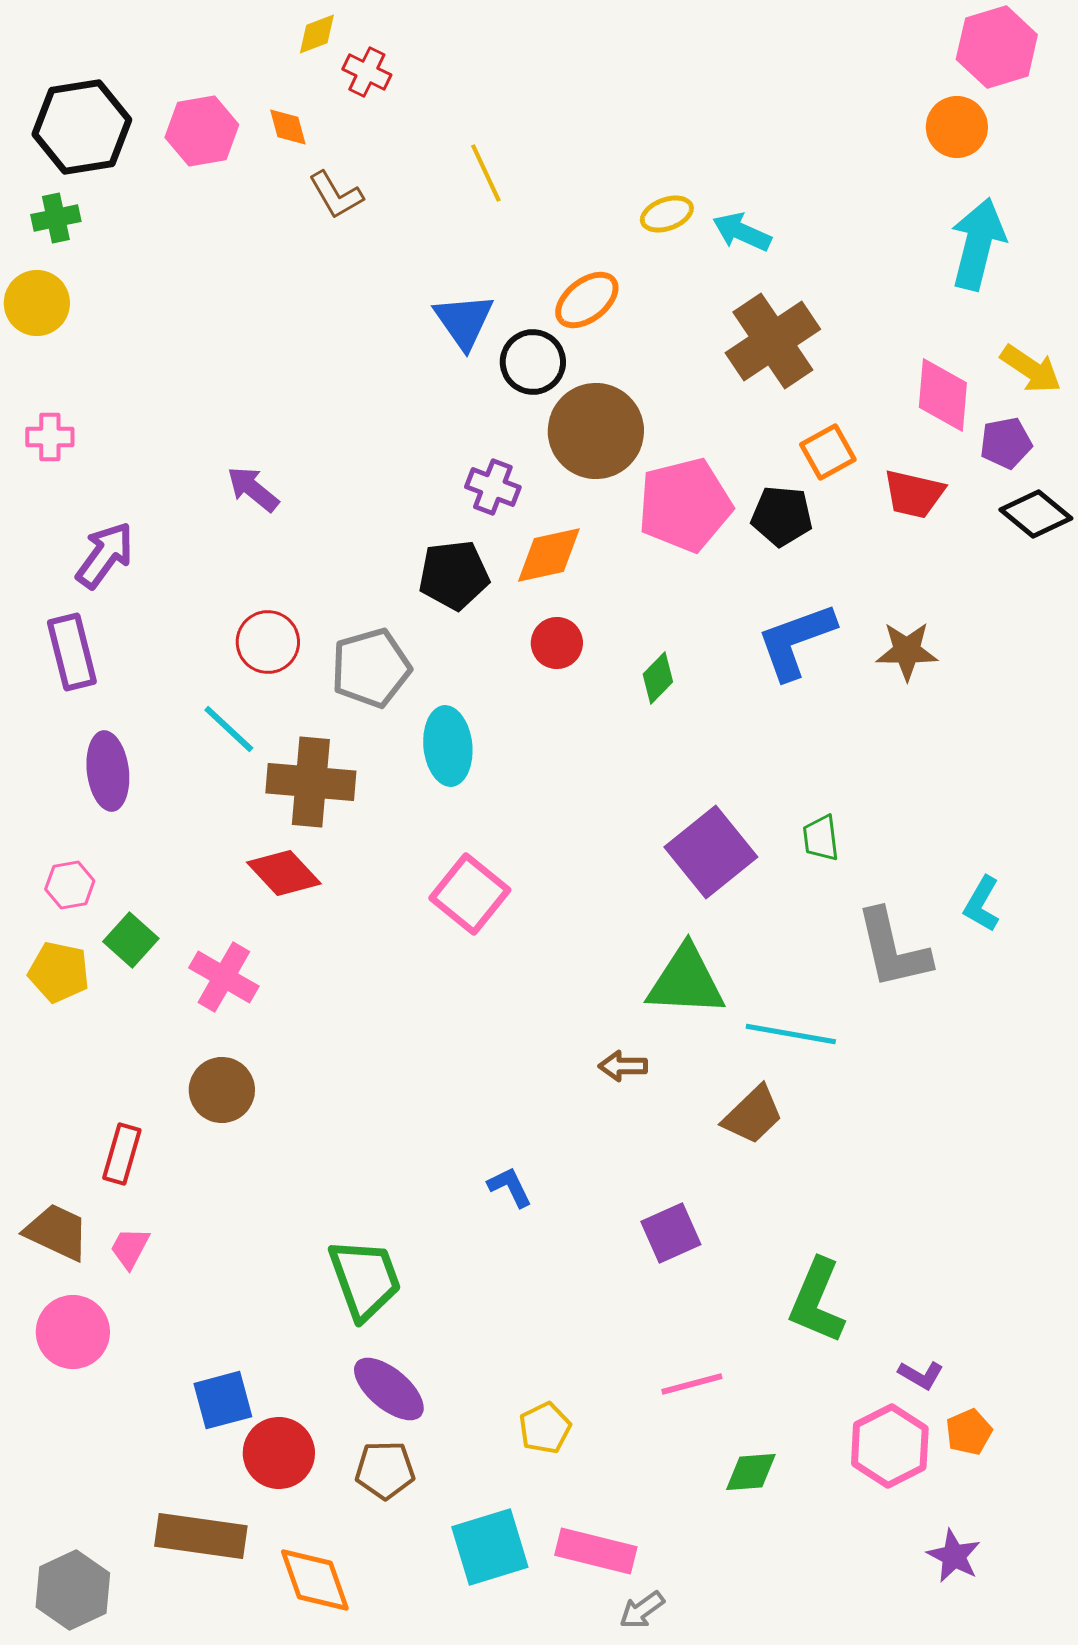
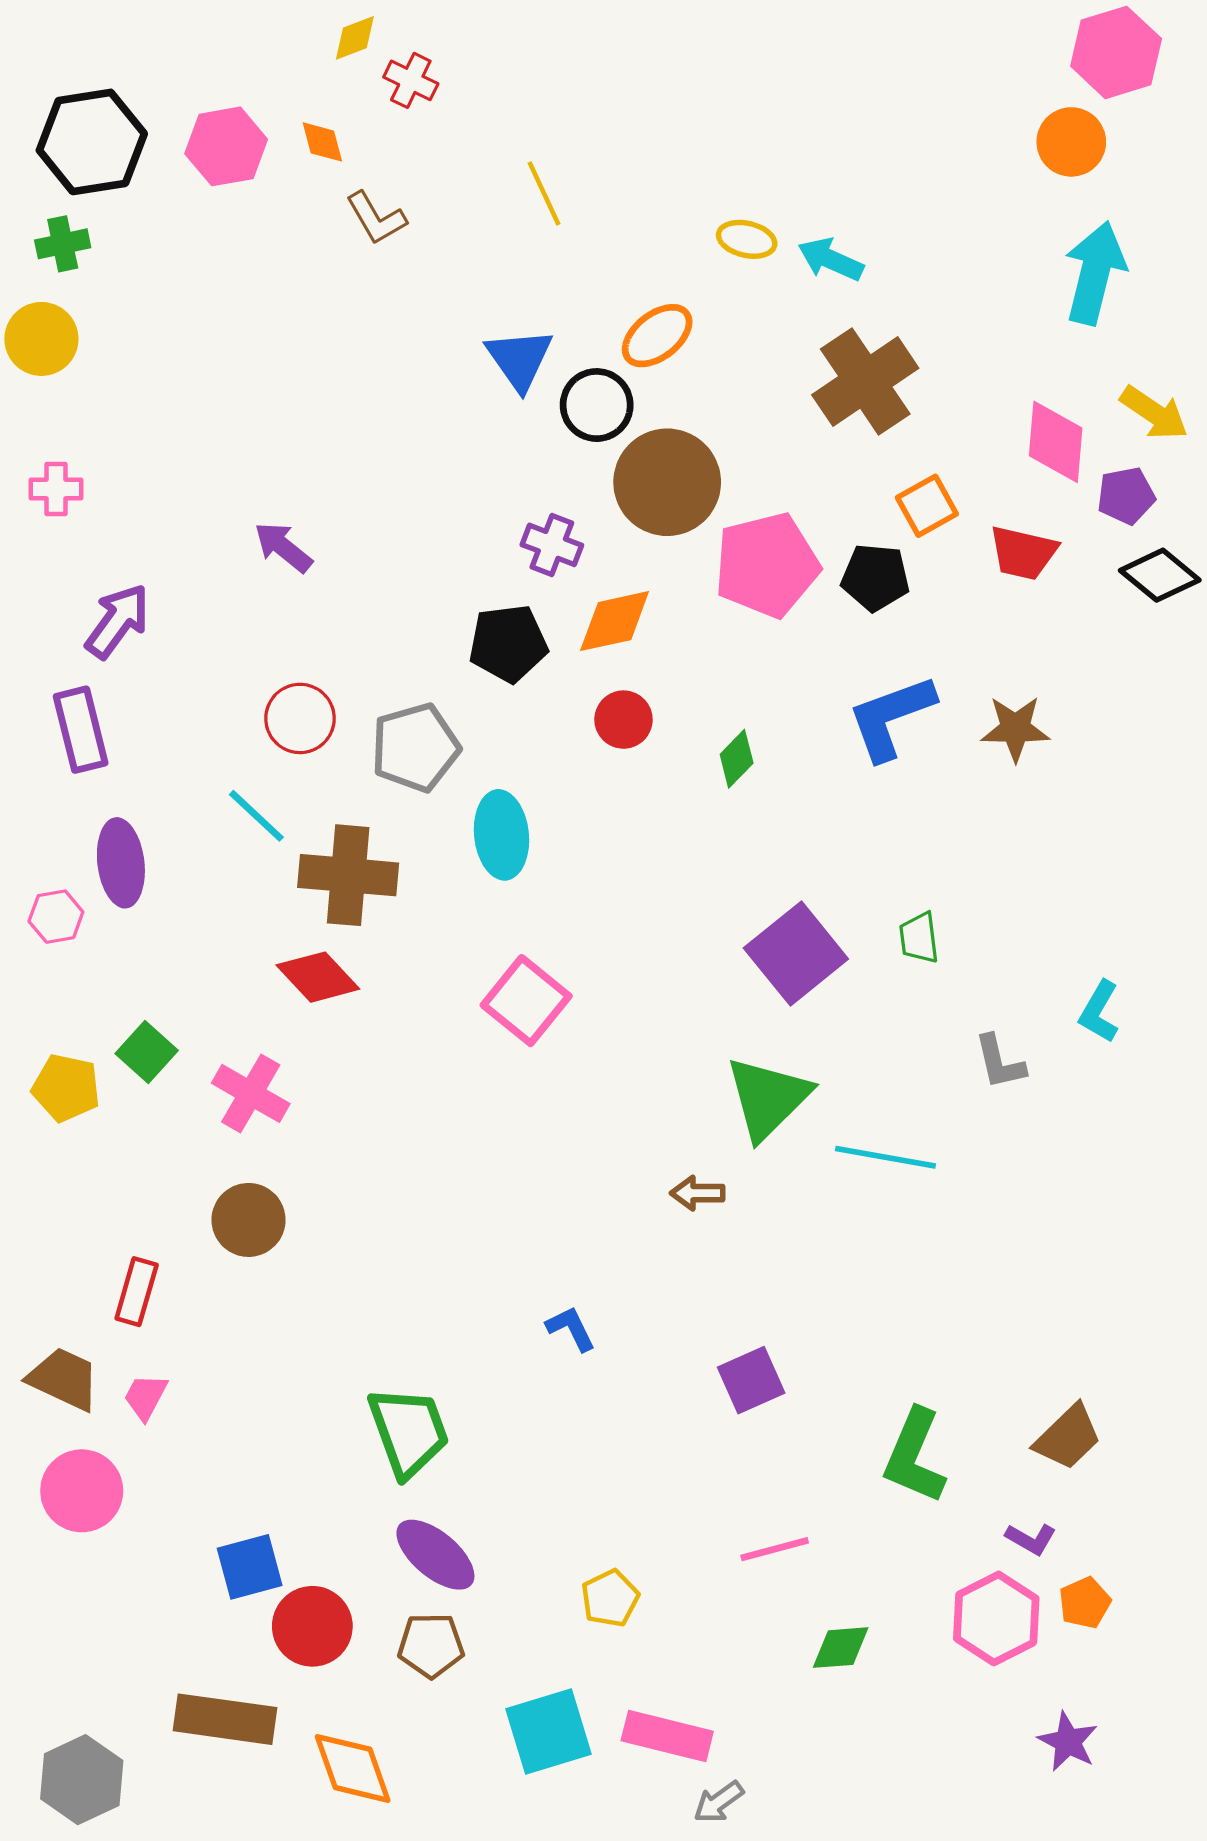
yellow ellipse: (667, 214) -> (747, 239), turned 33
pink hexagon: (70, 885) -> (56, 917), moved
gray L-shape: (893, 949) -> (1000, 1062), size x0.6
green triangle: (686, 981) -> (768, 1098), turned -48
brown trapezoid: (753, 1115) -> (1068, 1437), moved

